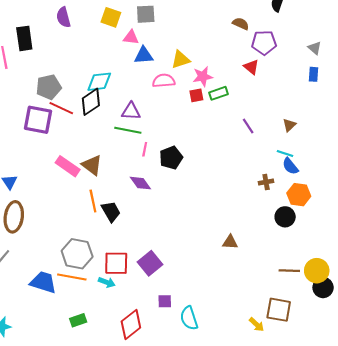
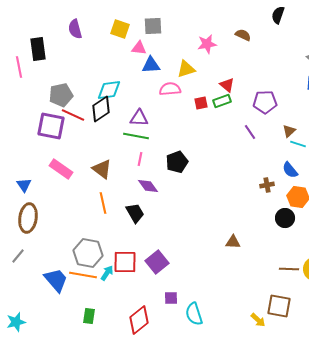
purple pentagon: (264, 43) -> (265, 102), moved
red triangle: (251, 67) -> (227, 85), moved
pink star: (203, 76) -> (207, 44), moved
pink line: (145, 149) -> (140, 159), moved
cyan line: (285, 153) -> (298, 144), moved
pink rectangle: (68, 166) -> (61, 169), moved
black trapezoid: (111, 212) -> (135, 213), moved
blue trapezoid: (43, 282) -> (56, 280), turned 32
cyan arrow: (107, 282) -> (107, 273), moved, turned -77
green rectangle: (78, 320) -> (89, 316), turned -63

